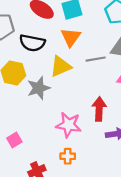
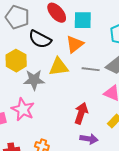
pink star: (69, 125) -> (23, 109), moved

